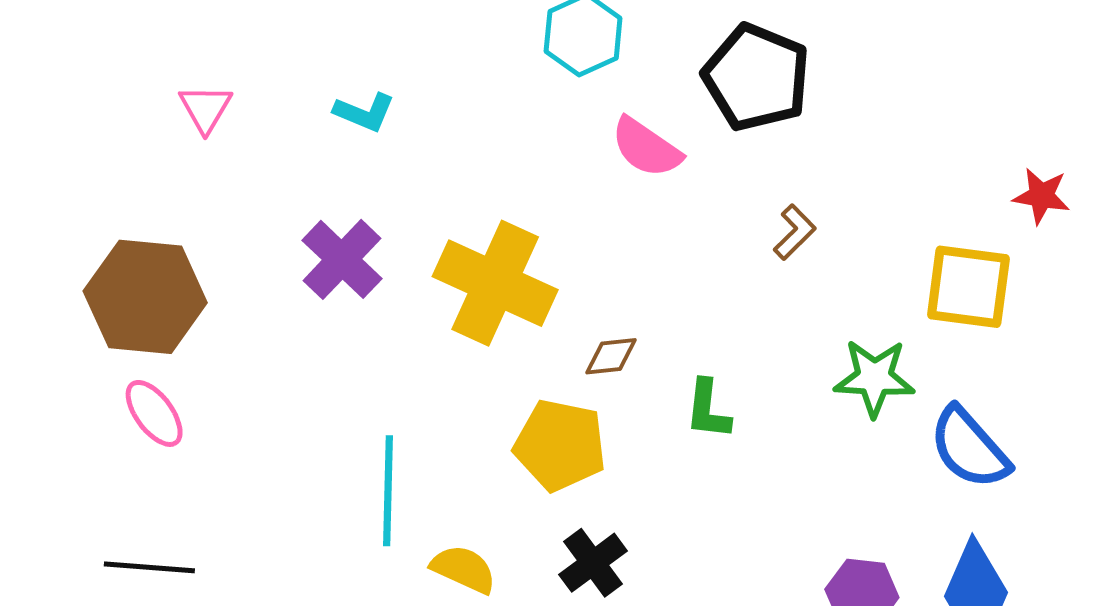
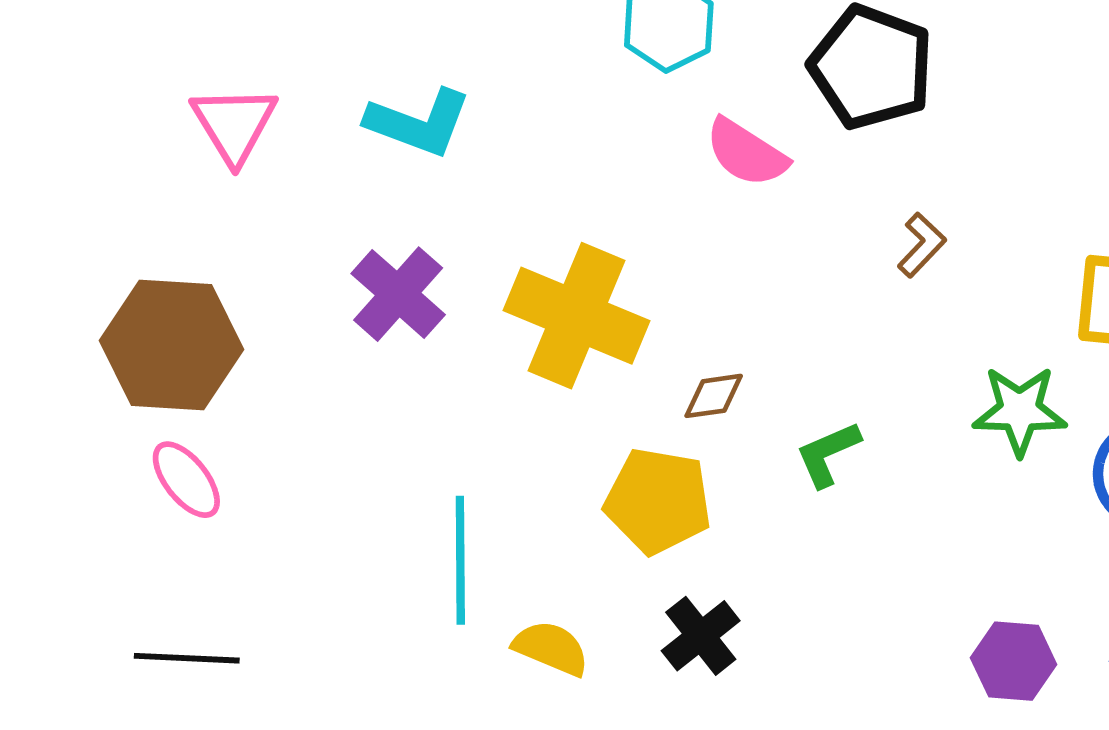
pink triangle: (205, 108) -> (234, 124), size x1.4
cyan L-shape: (364, 112) -> (419, 123), size x1.5
green L-shape: (708, 410) -> (828, 454), turned 62

